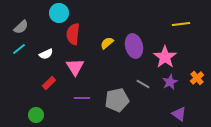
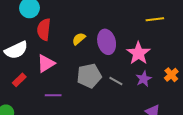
white semicircle: (46, 54) -> (16, 50), size x1.6
pink triangle: (75, 67) -> (46, 63), turned 30
gray pentagon: (117, 100) -> (89, 76), moved

